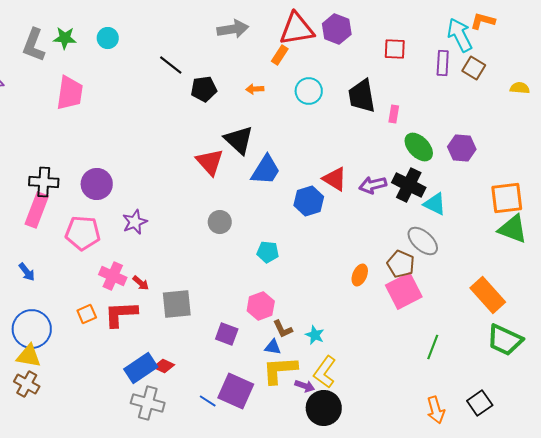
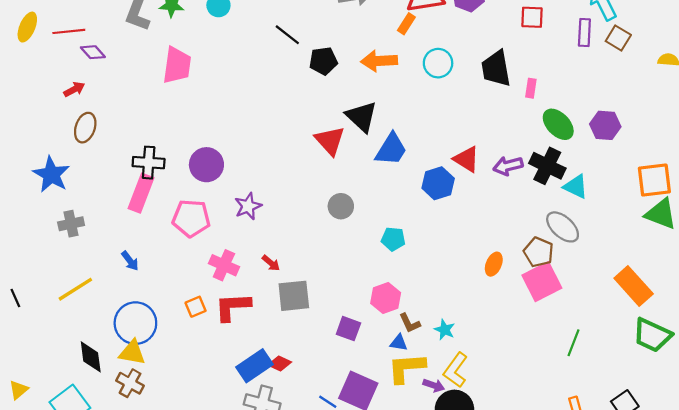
orange arrow: (255, 89) -> (379, 61), size x1.8
red arrow: (141, 283) -> (271, 263), moved

